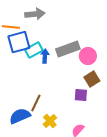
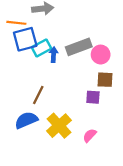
brown square: (92, 79) -> (105, 80), turned 35
brown line: (36, 103) -> (38, 95), moved
yellow cross: (50, 121) -> (59, 126), size x1.6

